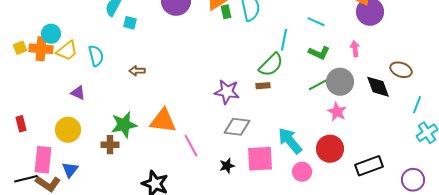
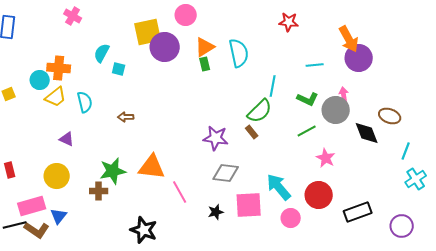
green rectangle: (226, 12) -> (205, 64), moved
cyan line: (316, 22) -> (315, 65), moved, turned -30
orange cross: (41, 49) -> (59, 68), moved
gray circle: (340, 82) -> (336, 110), moved
brown rectangle: (263, 86) -> (252, 132), turned 56
pink rectangle: (43, 160) -> (32, 206), turned 68

